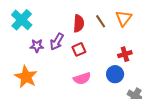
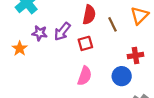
brown line: (101, 21) -> (113, 24), moved
orange star: (26, 77) -> (20, 48), moved, size x0.6
pink semicircle: (82, 78) -> (85, 76), turned -60

